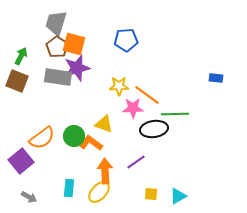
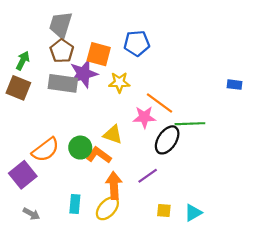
orange square: (74, 44) -> (99, 54), moved
yellow star: (119, 86) -> (119, 82), moved
black ellipse: (154, 129) -> (167, 140), turned -48

